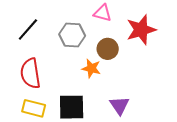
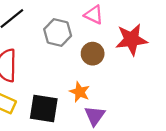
orange star: (91, 68) -> (80, 92), moved

